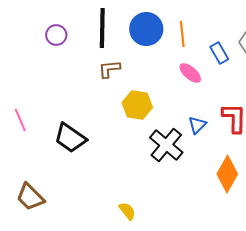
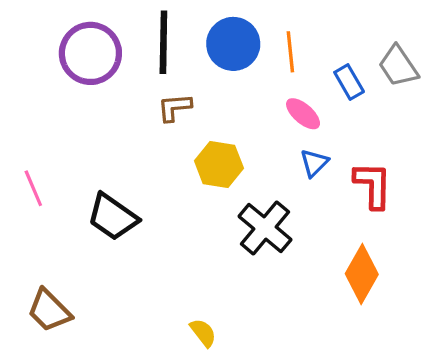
purple circle: (56, 35) -> (90, 53), size x1.8
blue triangle: (197, 125) -> (314, 163), moved

